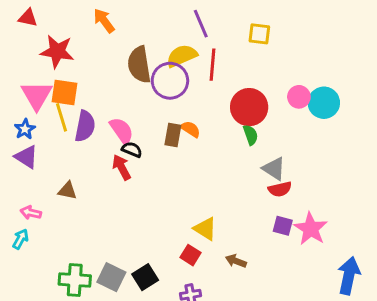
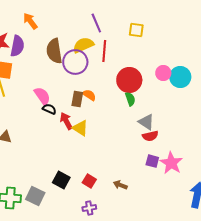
purple semicircle: (85, 126) -> (17, 46), moved
red arrow: (122, 167) -> (66, 121), moved
yellow triangle: (205, 229) -> (80, 128), moved
black square: (145, 277) -> (61, 180), moved, turned -30

